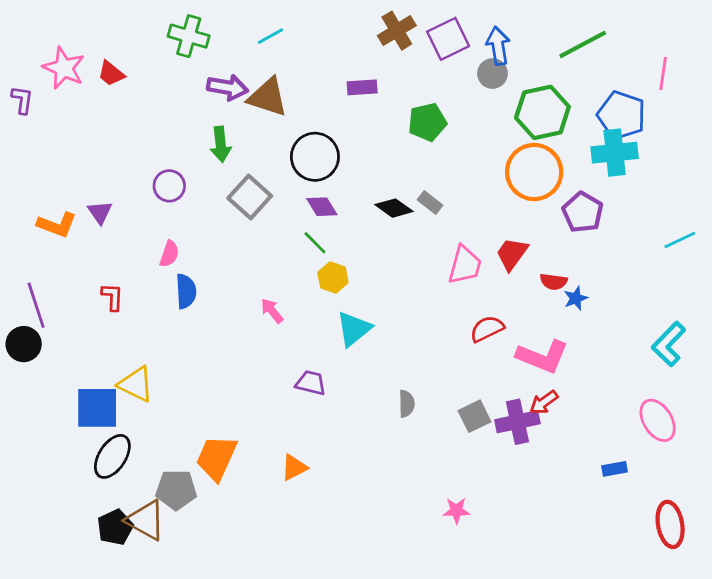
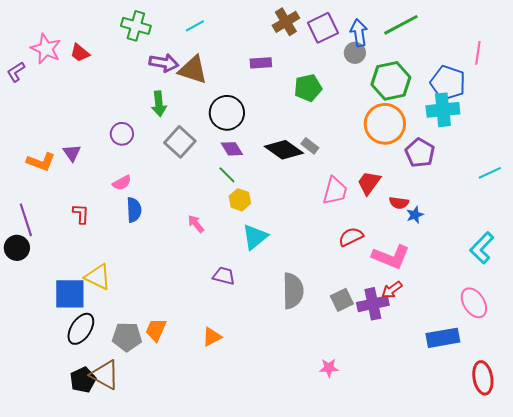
green line: (583, 44) -> (401, 25), moved
purple L-shape: (22, 100) -> (16, 72), turned -130
black diamond: (394, 208) -> (284, 150), size x1.4
pink semicircle: (169, 254) -> (122, 183), turned 42
gray semicircle: (406, 404) -> (293, 291), size x1.8
orange trapezoid: (216, 458) -> (156, 330), size x0.7
blue rectangle: (615, 469) -> (443, 338), size x1.8
gray pentagon: (176, 490) -> (127, 337), moved

